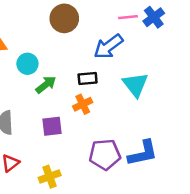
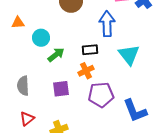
blue arrow: (108, 47) -> (107, 24), turned 125
blue L-shape: (143, 153) -> (135, 111), turned 80
purple pentagon: (105, 154) -> (101, 95), moved

